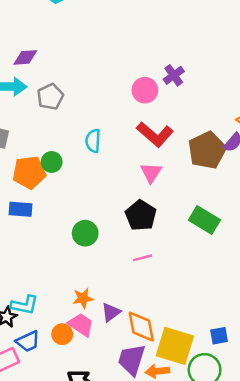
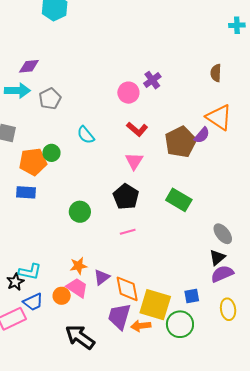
red L-shape: (155, 134) -> (137, 129), size x0.7
cyan semicircle: (93, 141) -> (86, 135), turned -42

